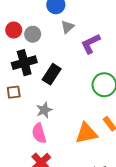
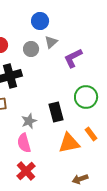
gray circle: (33, 34) -> (31, 49), moved
black rectangle: (52, 74) -> (56, 112), moved, turned -48

